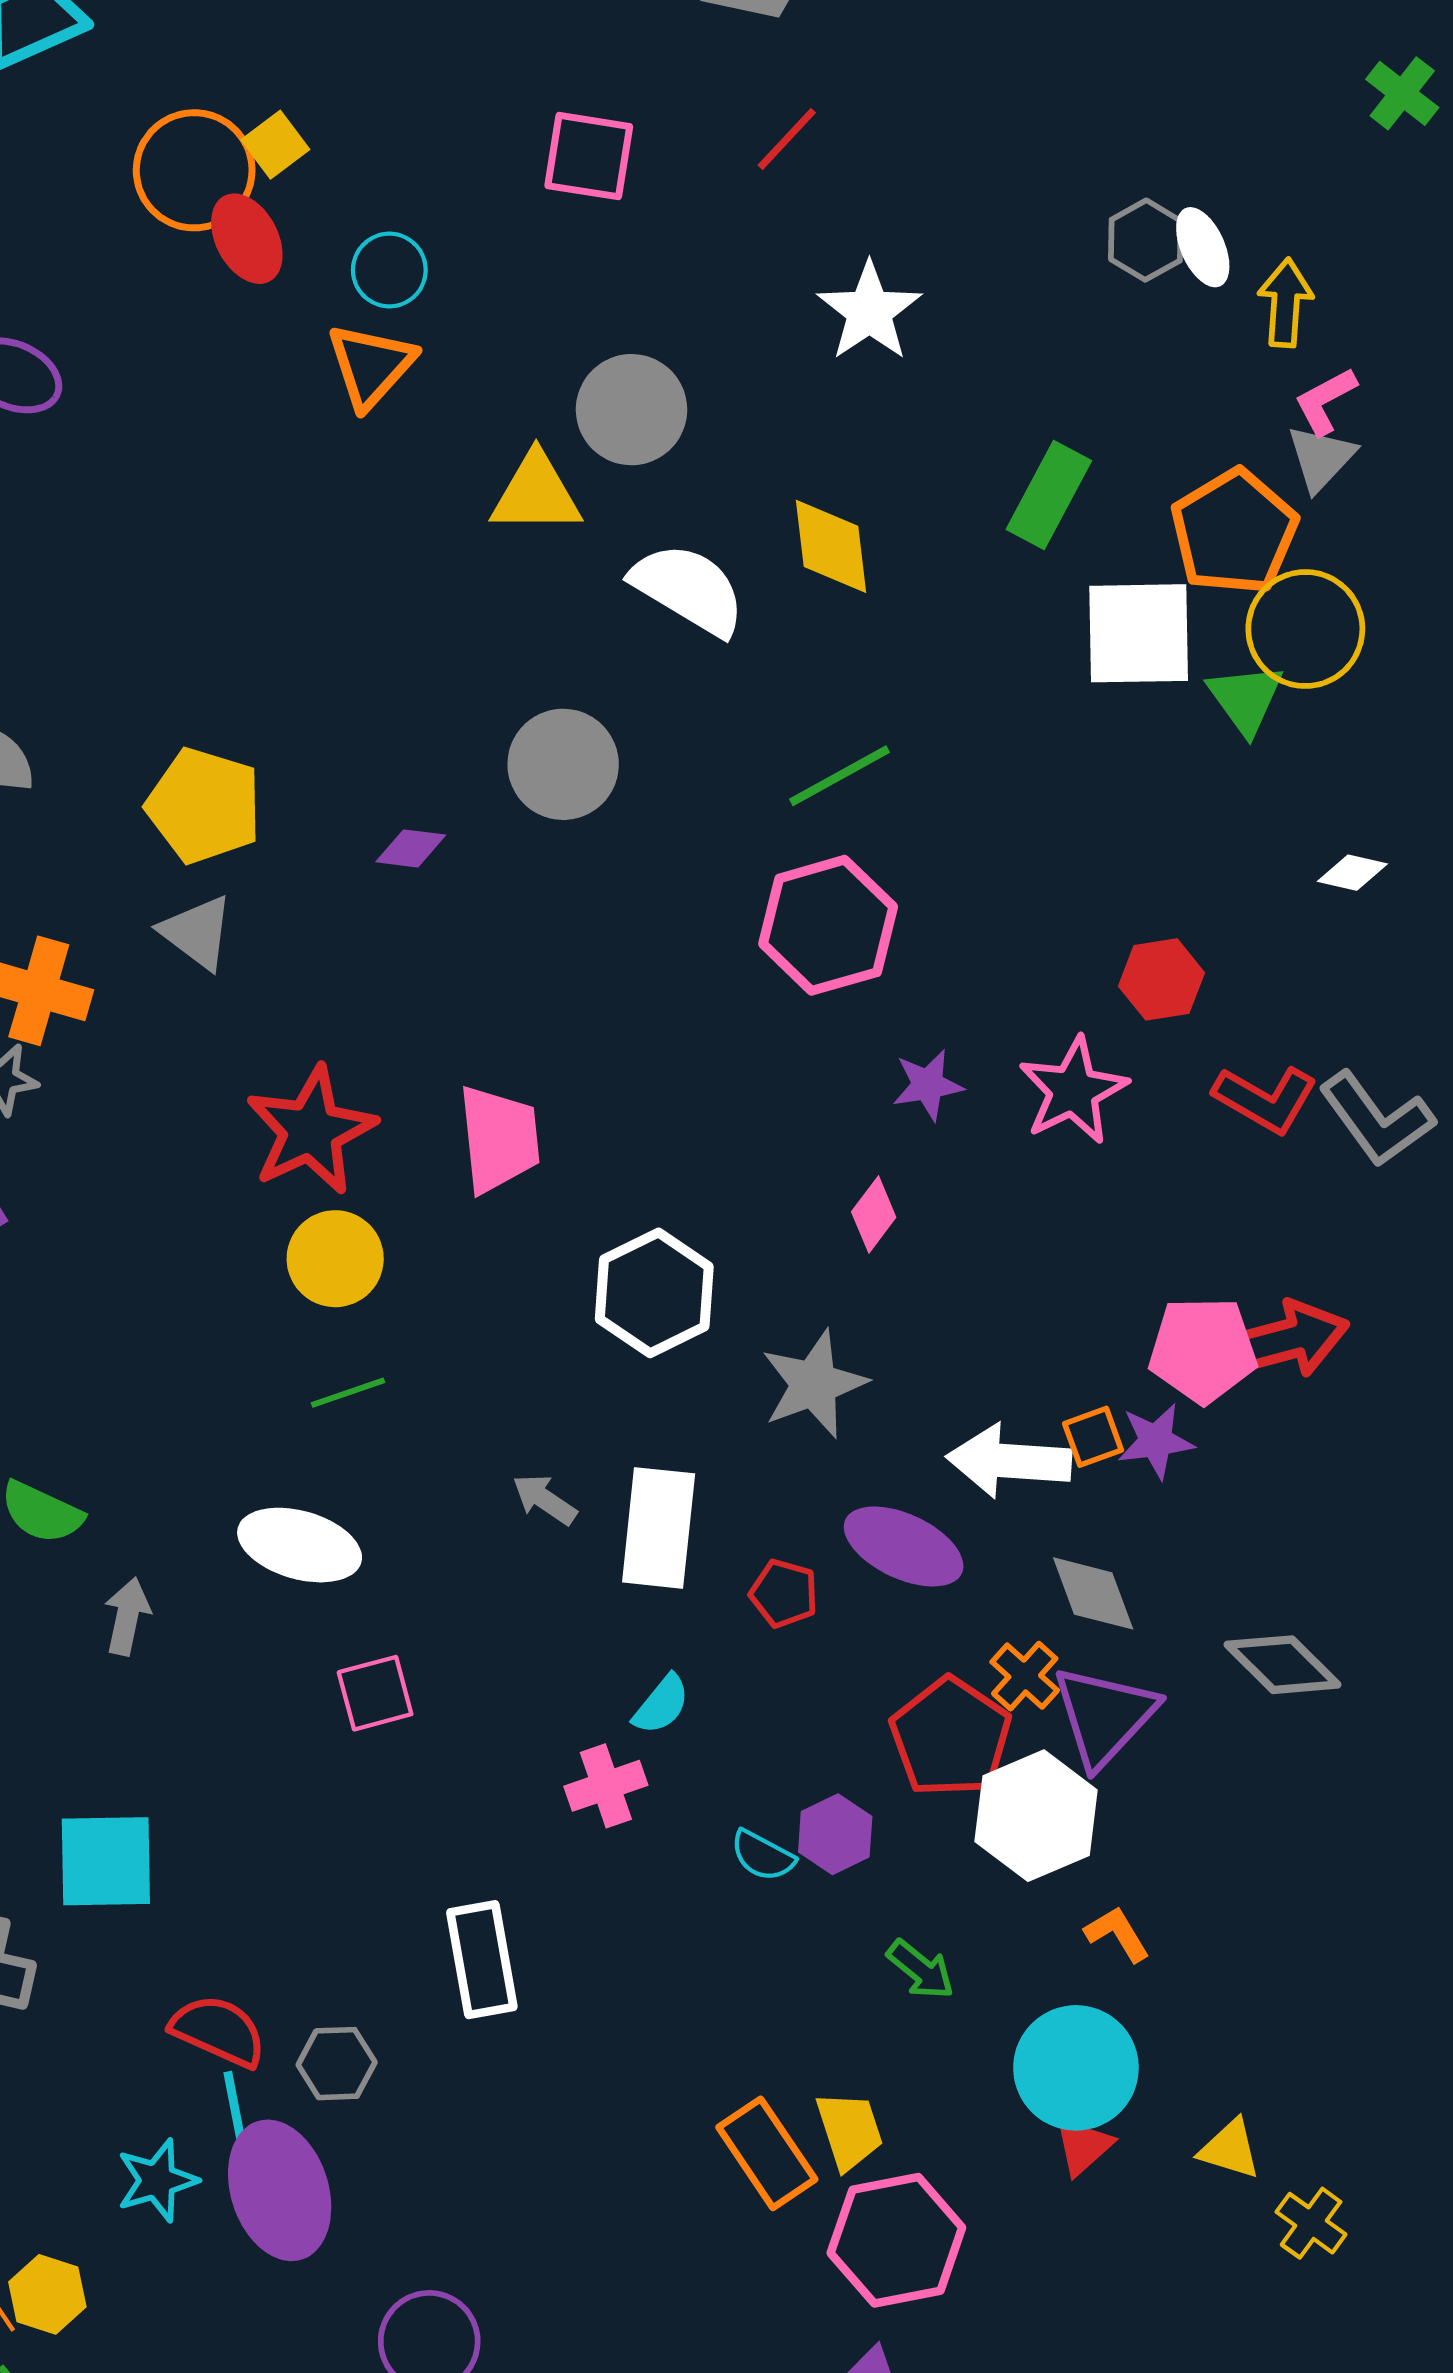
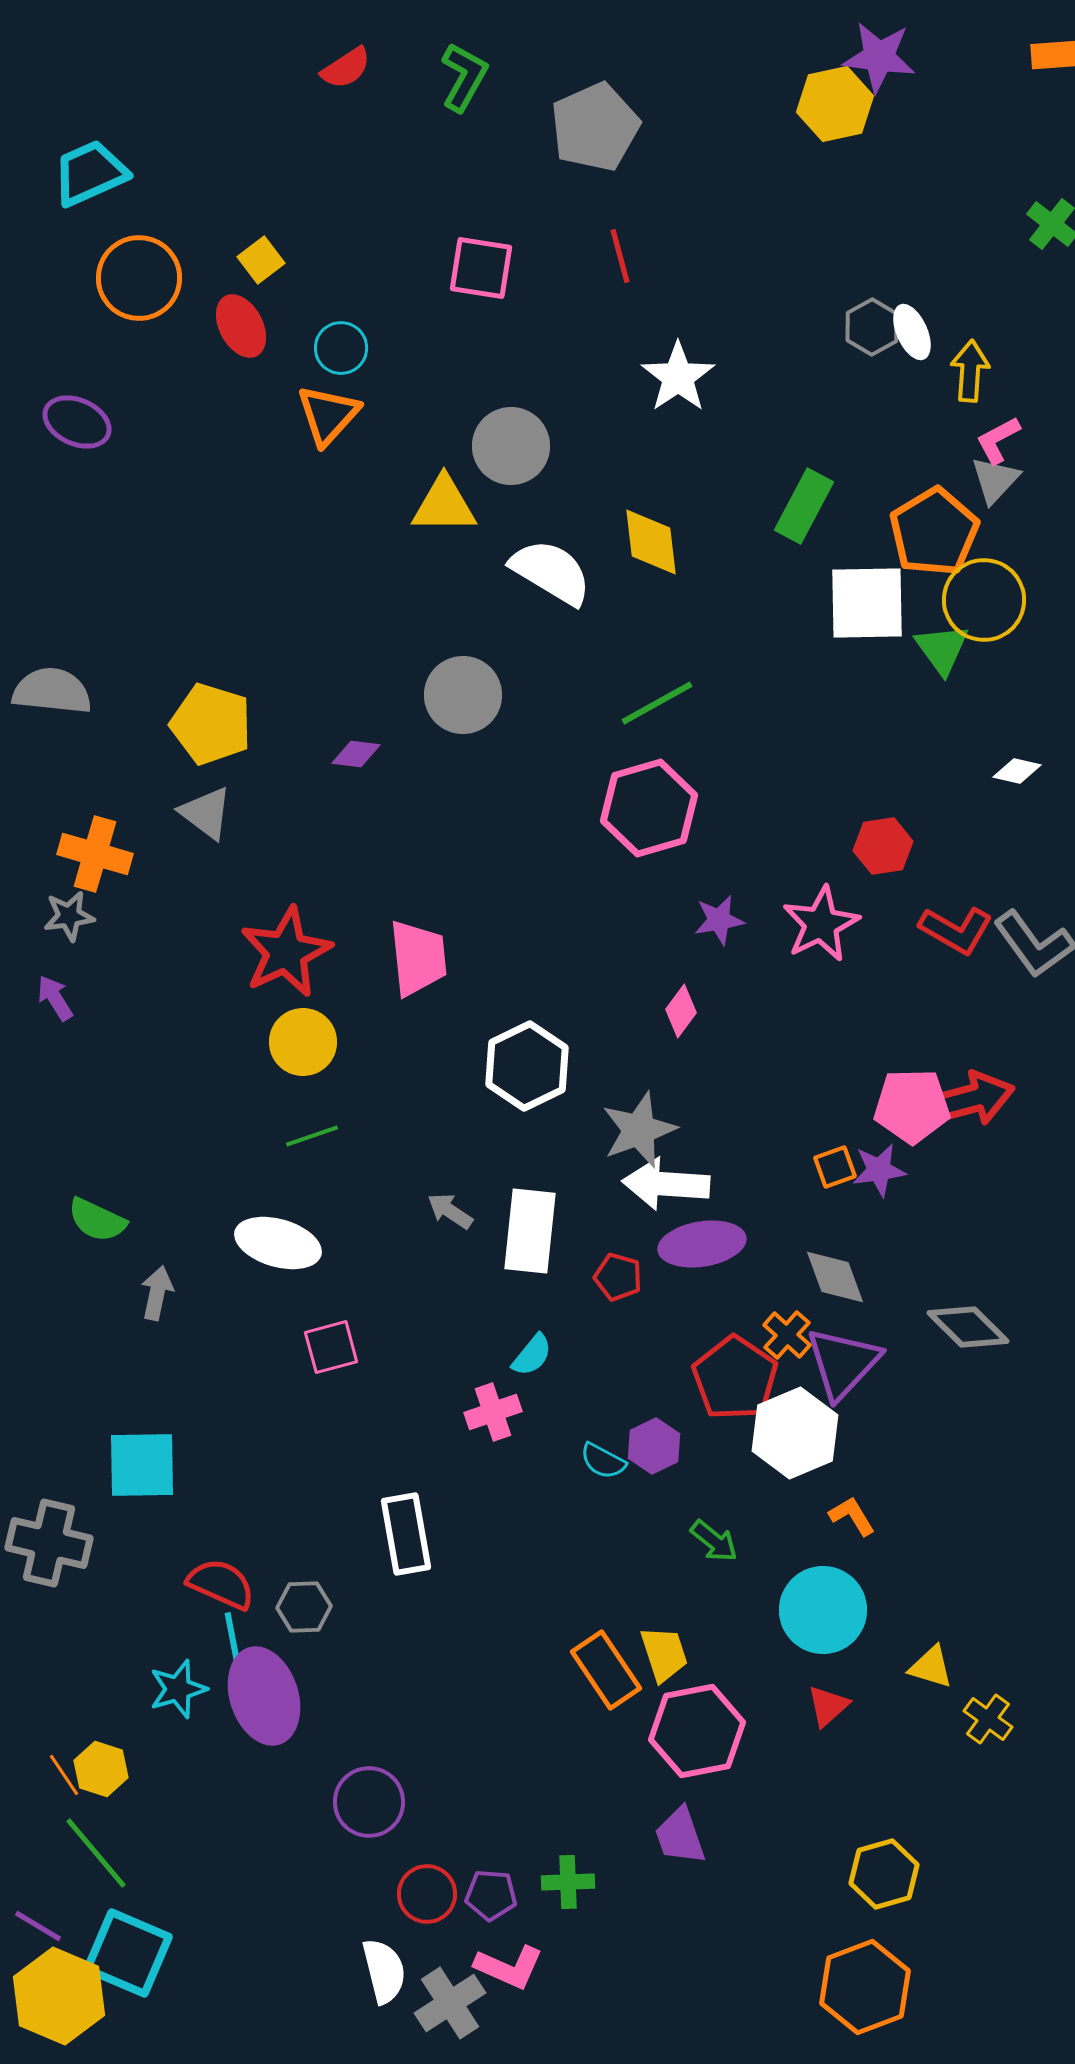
red line: (787, 139) -> (620, 256), turned -58
orange circle: (194, 170) -> (139, 278), moved
white arrow: (1009, 1461) -> (666, 1184), moved
purple ellipse: (904, 1546) -> (702, 1244), turned -34
red triangle: (1083, 2146) -> (828, 1706), moved

